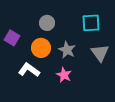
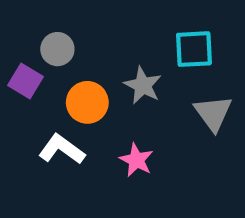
gray circle: (47, 23) -> (57, 49), moved
gray star: (67, 50) -> (143, 85), moved

